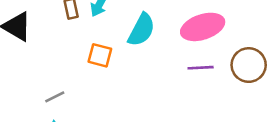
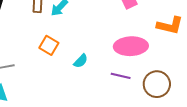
cyan semicircle: (141, 30) -> (81, 61), moved, size x0.6

